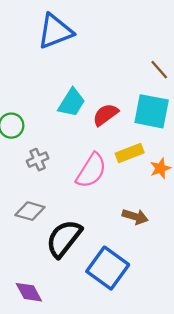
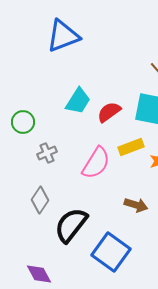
gray diamond: (30, 211) -> (40, 200), turned -72

